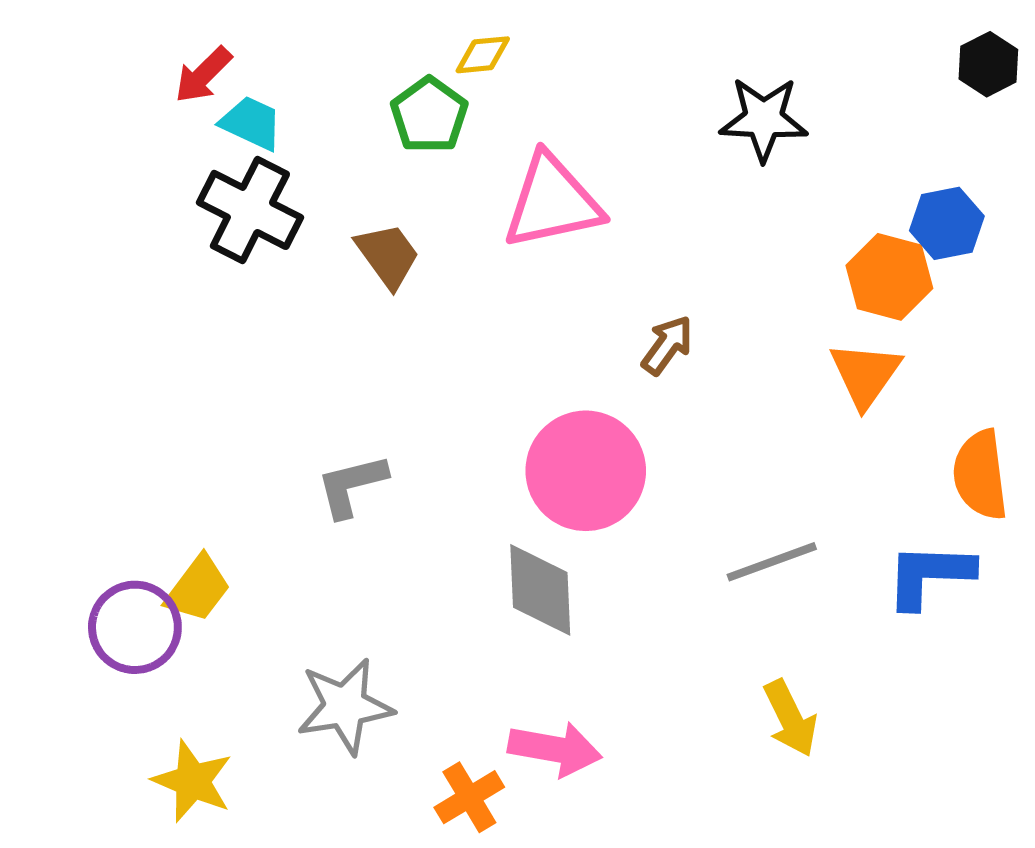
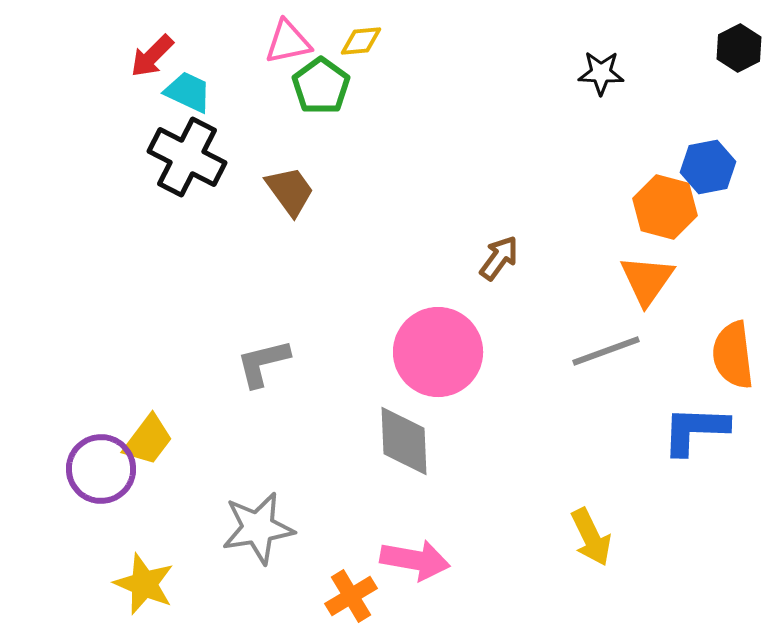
black star: (764, 119) -> (601, 73), moved, size x0.7
pink triangle: (552, 202) -> (288, 42), moved, size x0.6
gray line: (772, 562) -> (606, 351), moved

